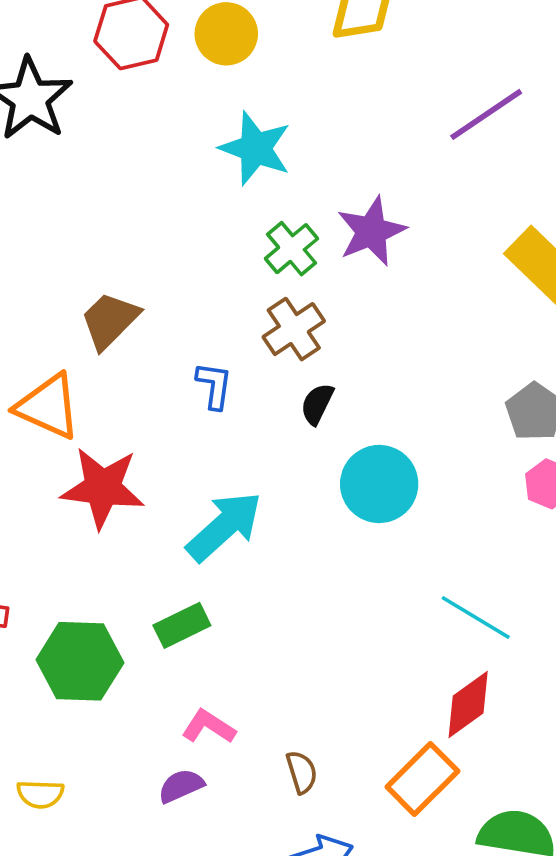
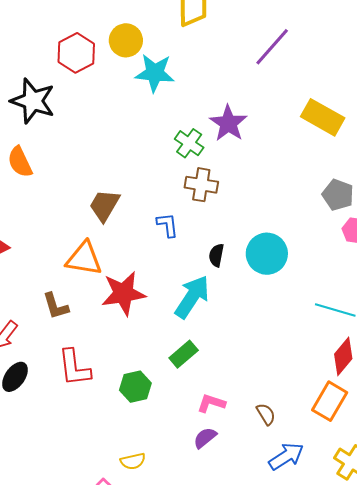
cyan star: (255, 148) -> (155, 73), moved
brown cross: (294, 329) -> (201, 185), turned -32
black semicircle: (317, 404) -> (216, 255), moved
green hexagon: (80, 661) -> (135, 387), size x0.7

